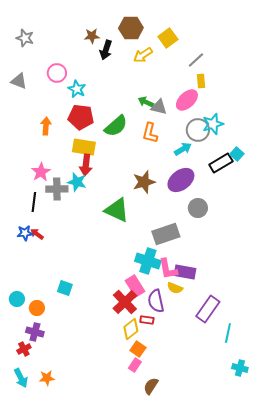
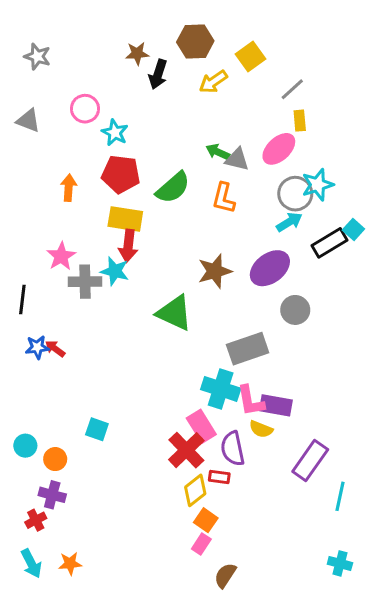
cyan arrow: (183, 149) -> (289, 222), moved
black line: (34, 202) -> (22, 300), moved
cyan cross: (240, 368) -> (340, 563), moved

